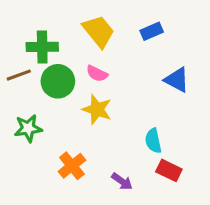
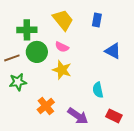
blue rectangle: (152, 31) -> (97, 20), turned -56
brown line: (19, 75) -> (12, 58), moved
red rectangle: (169, 170) -> (114, 116), moved
purple arrow: (122, 181) -> (78, 116), size x1.5

